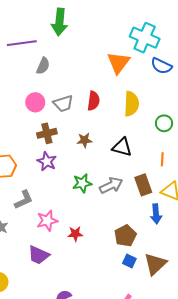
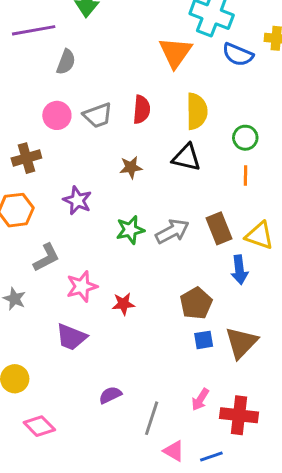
brown cross: (47, 133) -> (26, 158), moved
black triangle: (122, 147) -> (186, 158), moved
orange line: (162, 159) -> (245, 176), moved
blue square: (129, 261) -> (204, 340), turned -32

